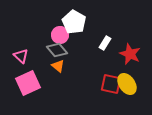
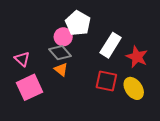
white rectangle: (105, 43) -> (111, 45), size x1.6
red square: (111, 84) -> (106, 81), moved

